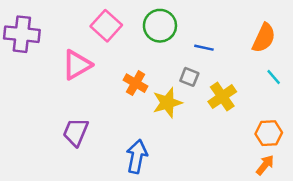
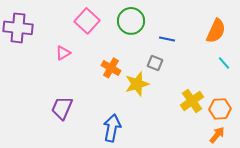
pink triangle: (77, 65) -> (63, 53), size x0.6
yellow cross: (222, 97) -> (192, 101), moved

